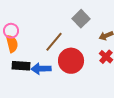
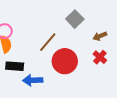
blue arrow: (41, 69) -> (33, 80), moved

